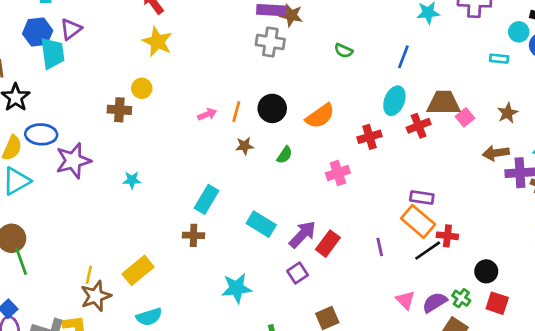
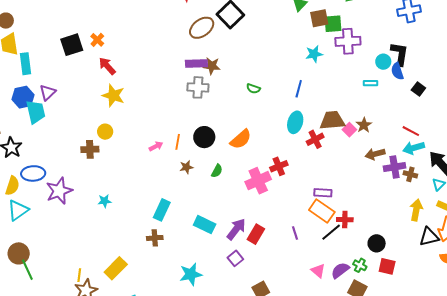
brown star: (507, 113) -> (364, 125), moved
red cross: (369, 137) -> (279, 166), moved
pink cross: (338, 173) -> (258, 181), size x1.4

